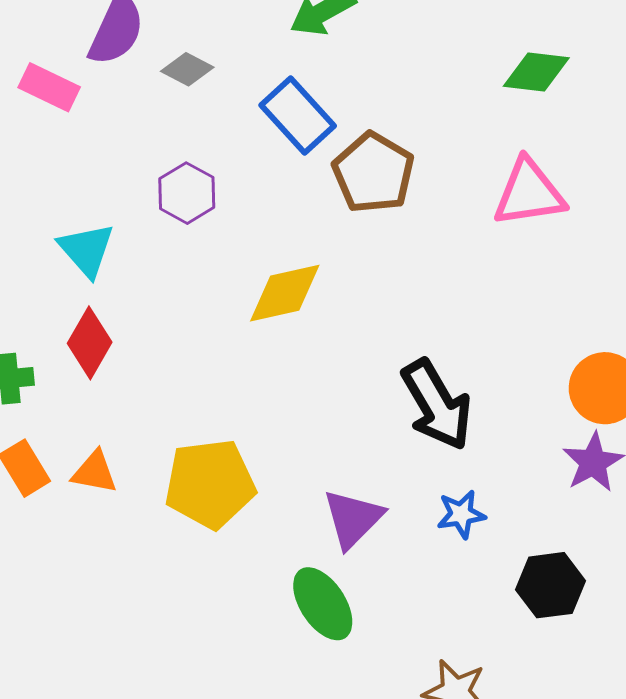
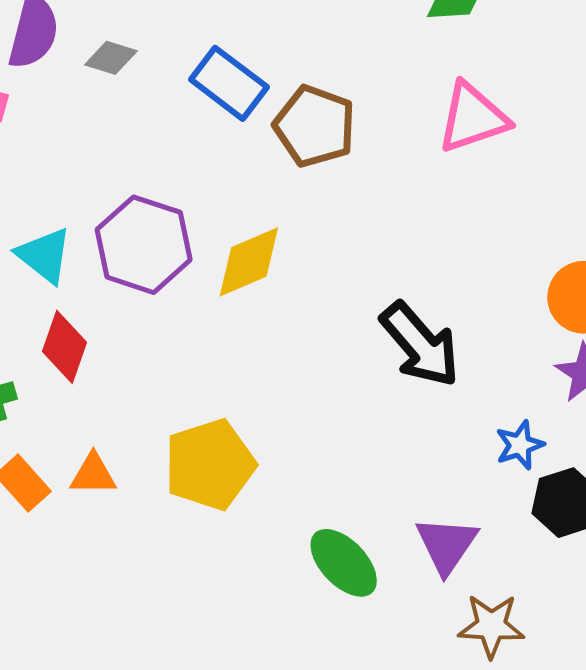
purple hexagon: (187, 193) -> (144, 245), moved, size x1.6
blue star: (461, 514) -> (520, 445), moved
purple triangle: (353, 519) -> (447, 545), moved

